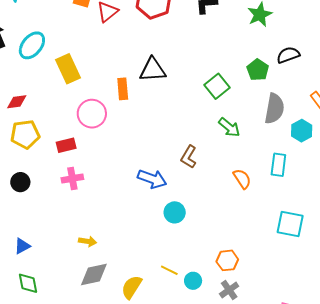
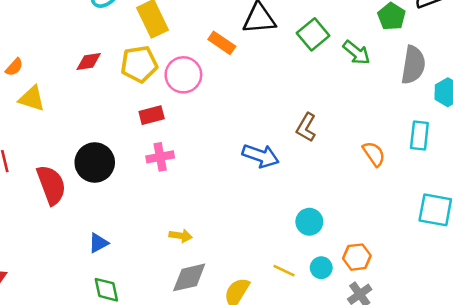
green square: (217, 86) -> (313, 34), moved
orange rectangle: (123, 89) -> (222, 43), turned -50
green arrow: (229, 127) -> (356, 53), moved
yellow pentagon: (25, 134) -> (139, 64), moved
black circle: (20, 182) -> (95, 163), size x1.6
cyan circle: (175, 212) -> (309, 222), moved
cyan circle: (193, 281) -> (321, 268), moved

